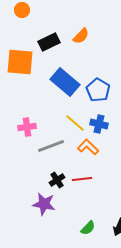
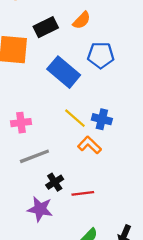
blue pentagon: (98, 90) -> (101, 55), moved, turned -30
gray line: (51, 146) -> (34, 156), moved
red line: (82, 179) -> (83, 193), moved

